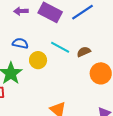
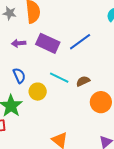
blue semicircle: (20, 43) -> (19, 76), turned 56

